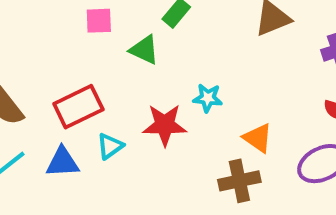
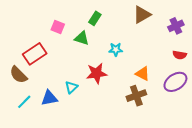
pink square: (99, 21) -> (58, 27), turned 32
cyan star: (208, 98) -> (116, 49), moved
red rectangle: (78, 107) -> (35, 54), moved

